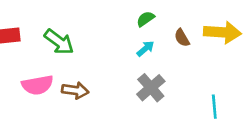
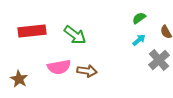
gray cross: (151, 88) -> (159, 60), moved

